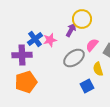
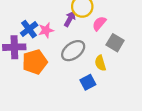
pink semicircle: (92, 45) -> (99, 23), moved
orange pentagon: (26, 82) -> (35, 62), moved

